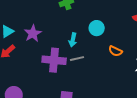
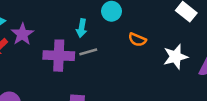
purple star: (33, 33) -> (22, 34), moved

